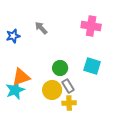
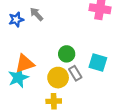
gray arrow: (41, 28) -> (37, 14), moved
cyan square: (92, 66) -> (98, 63), moved
yellow cross: (69, 103) -> (54, 101), moved

